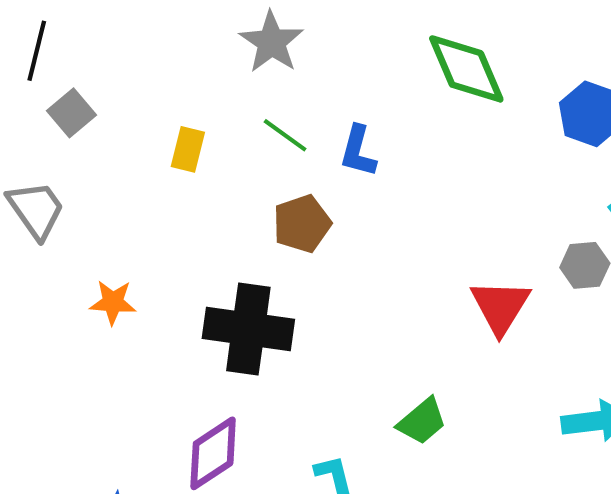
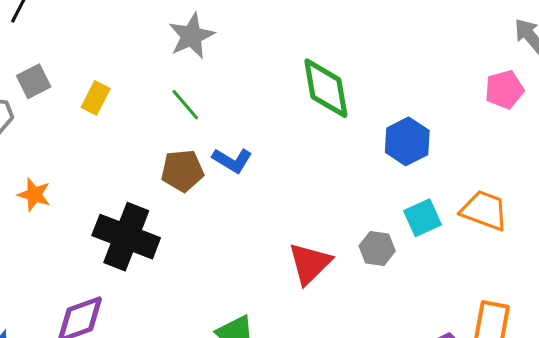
gray square: (72, 113) -> (34, 81), moved
yellow rectangle: (188, 149) -> (96, 98), moved
blue L-shape: (358, 151) -> (232, 160), moved, turned -87

